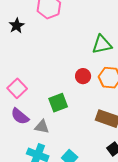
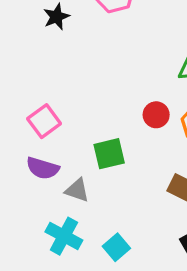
purple semicircle: (20, 116) -> (43, 168), turned -30

